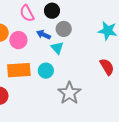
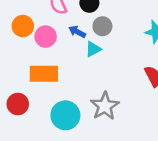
cyan triangle: (57, 48) -> (93, 49), turned 40
cyan circle: (46, 71) -> (65, 115), moved, size x1.5

